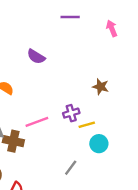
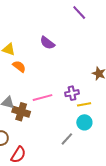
purple line: (70, 17) -> (79, 13), turned 42
cyan circle: (99, 144) -> (84, 122), moved

